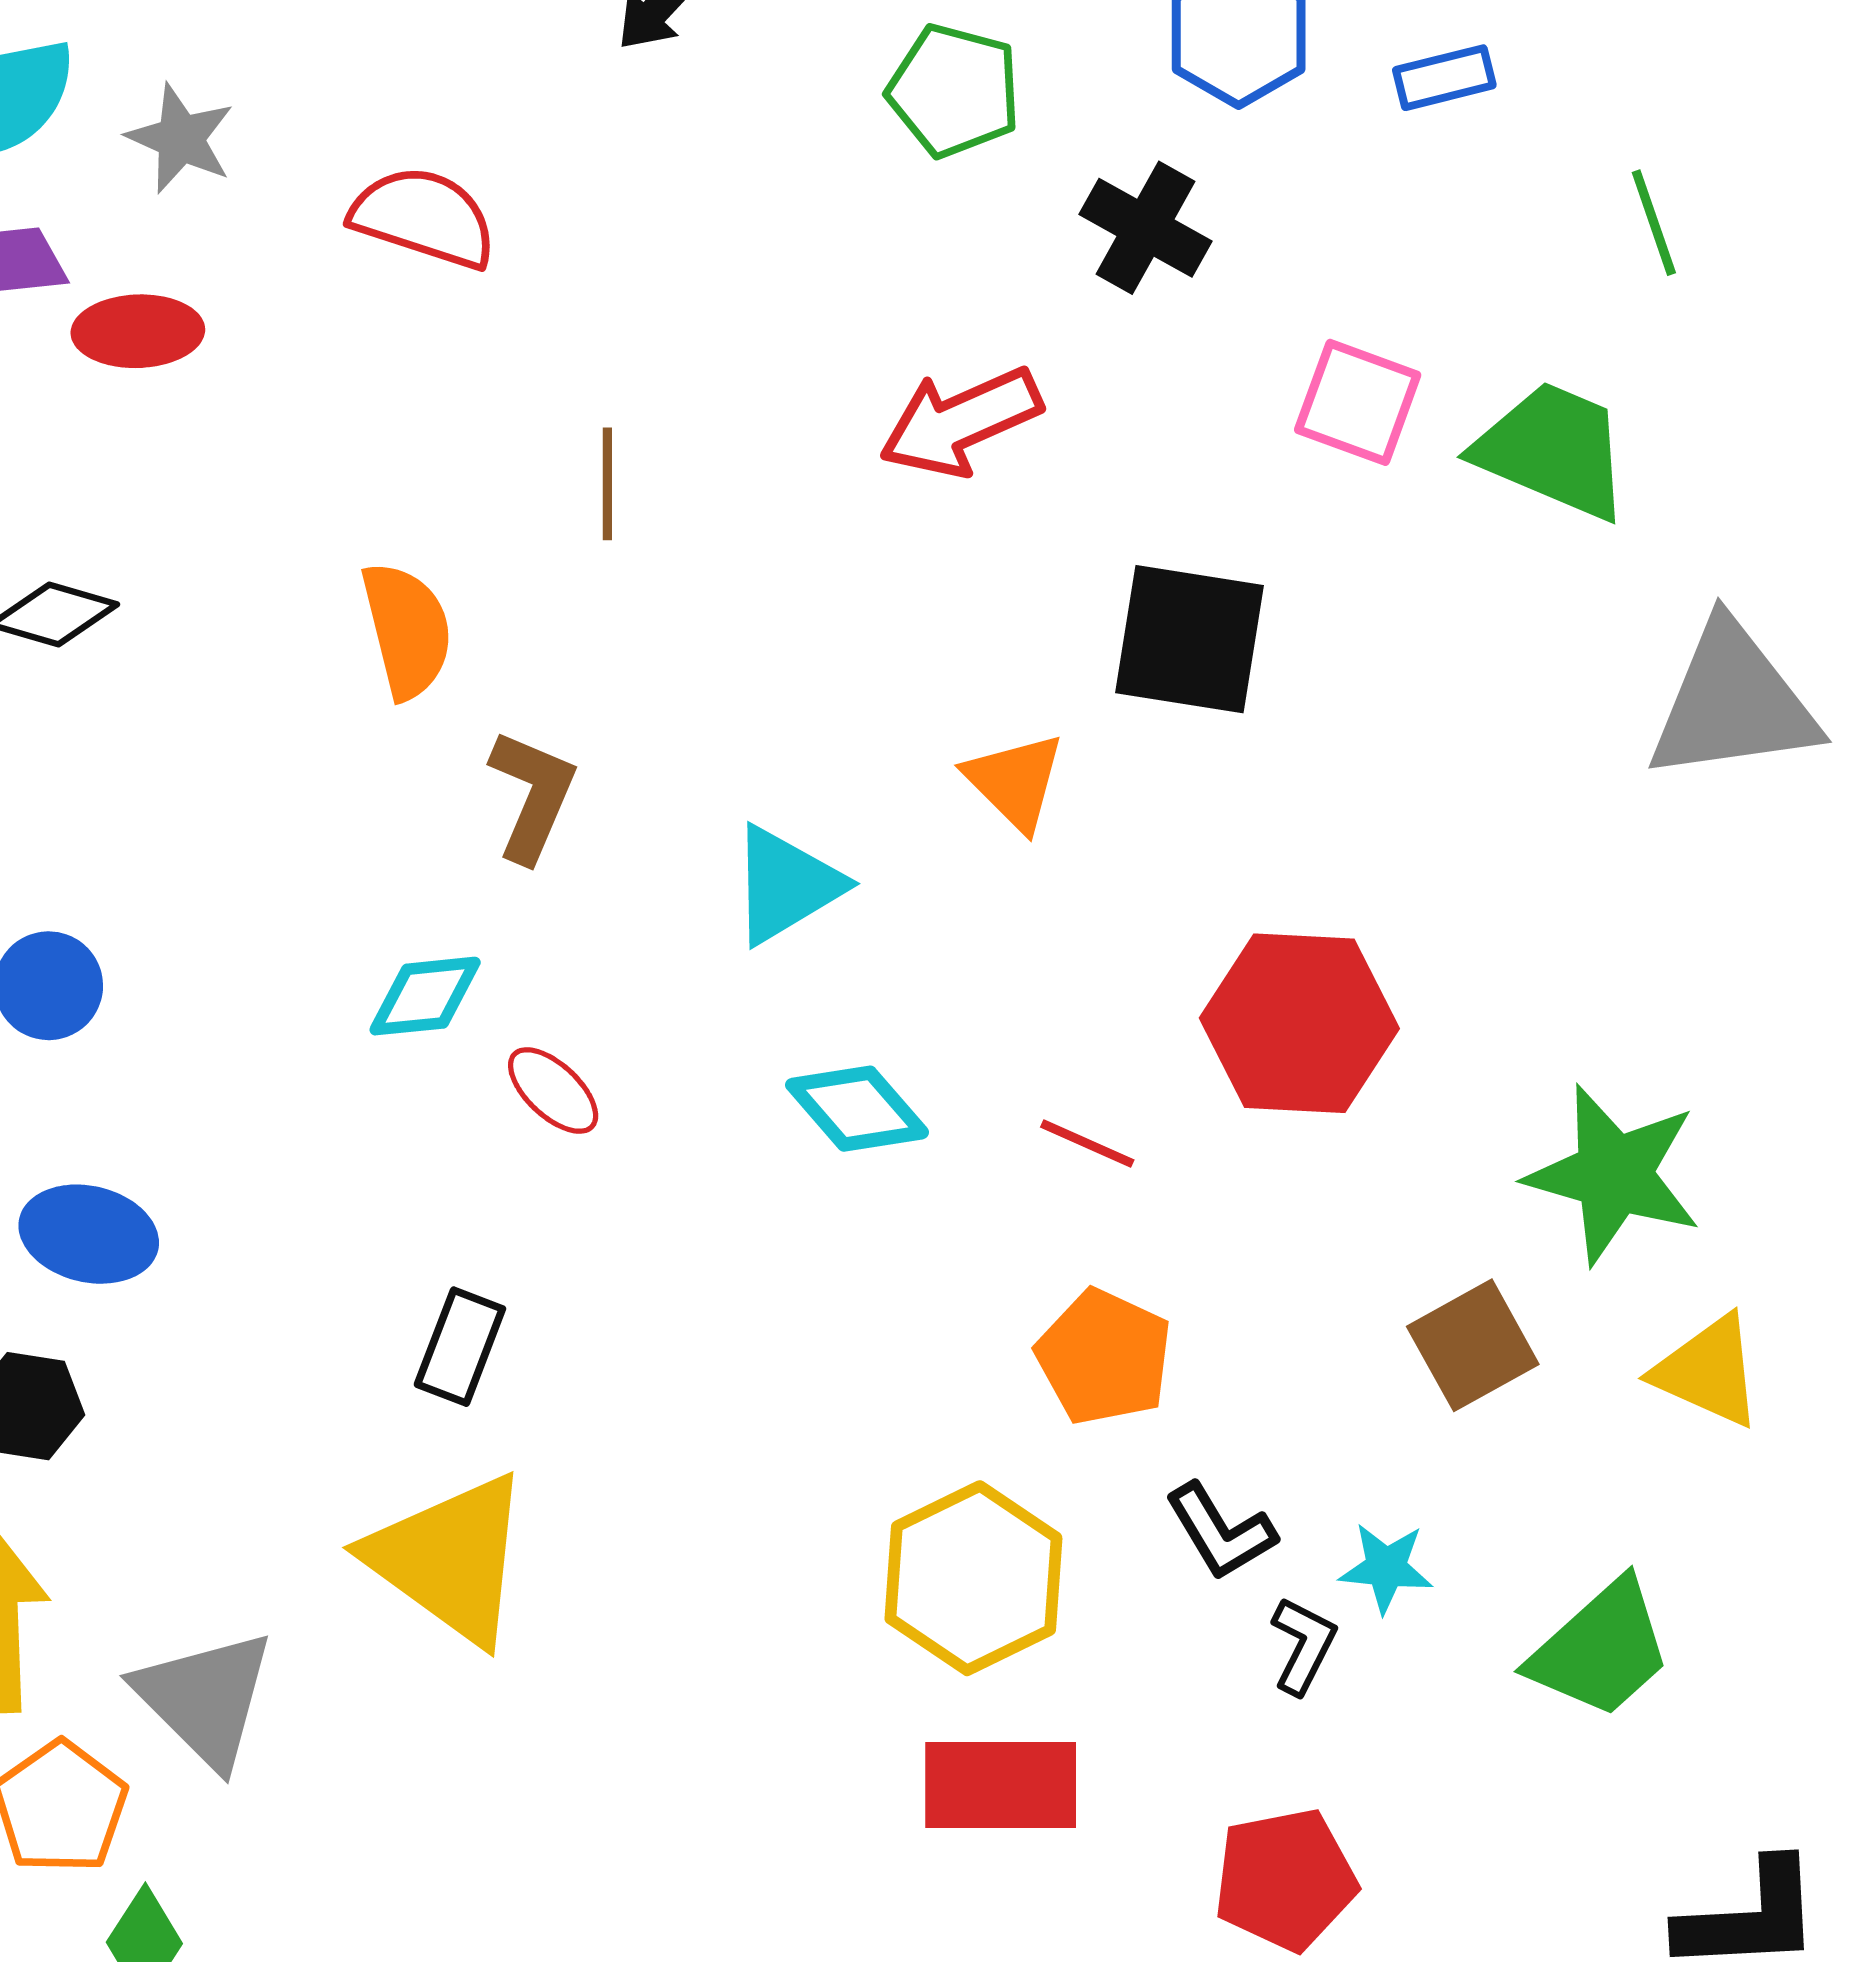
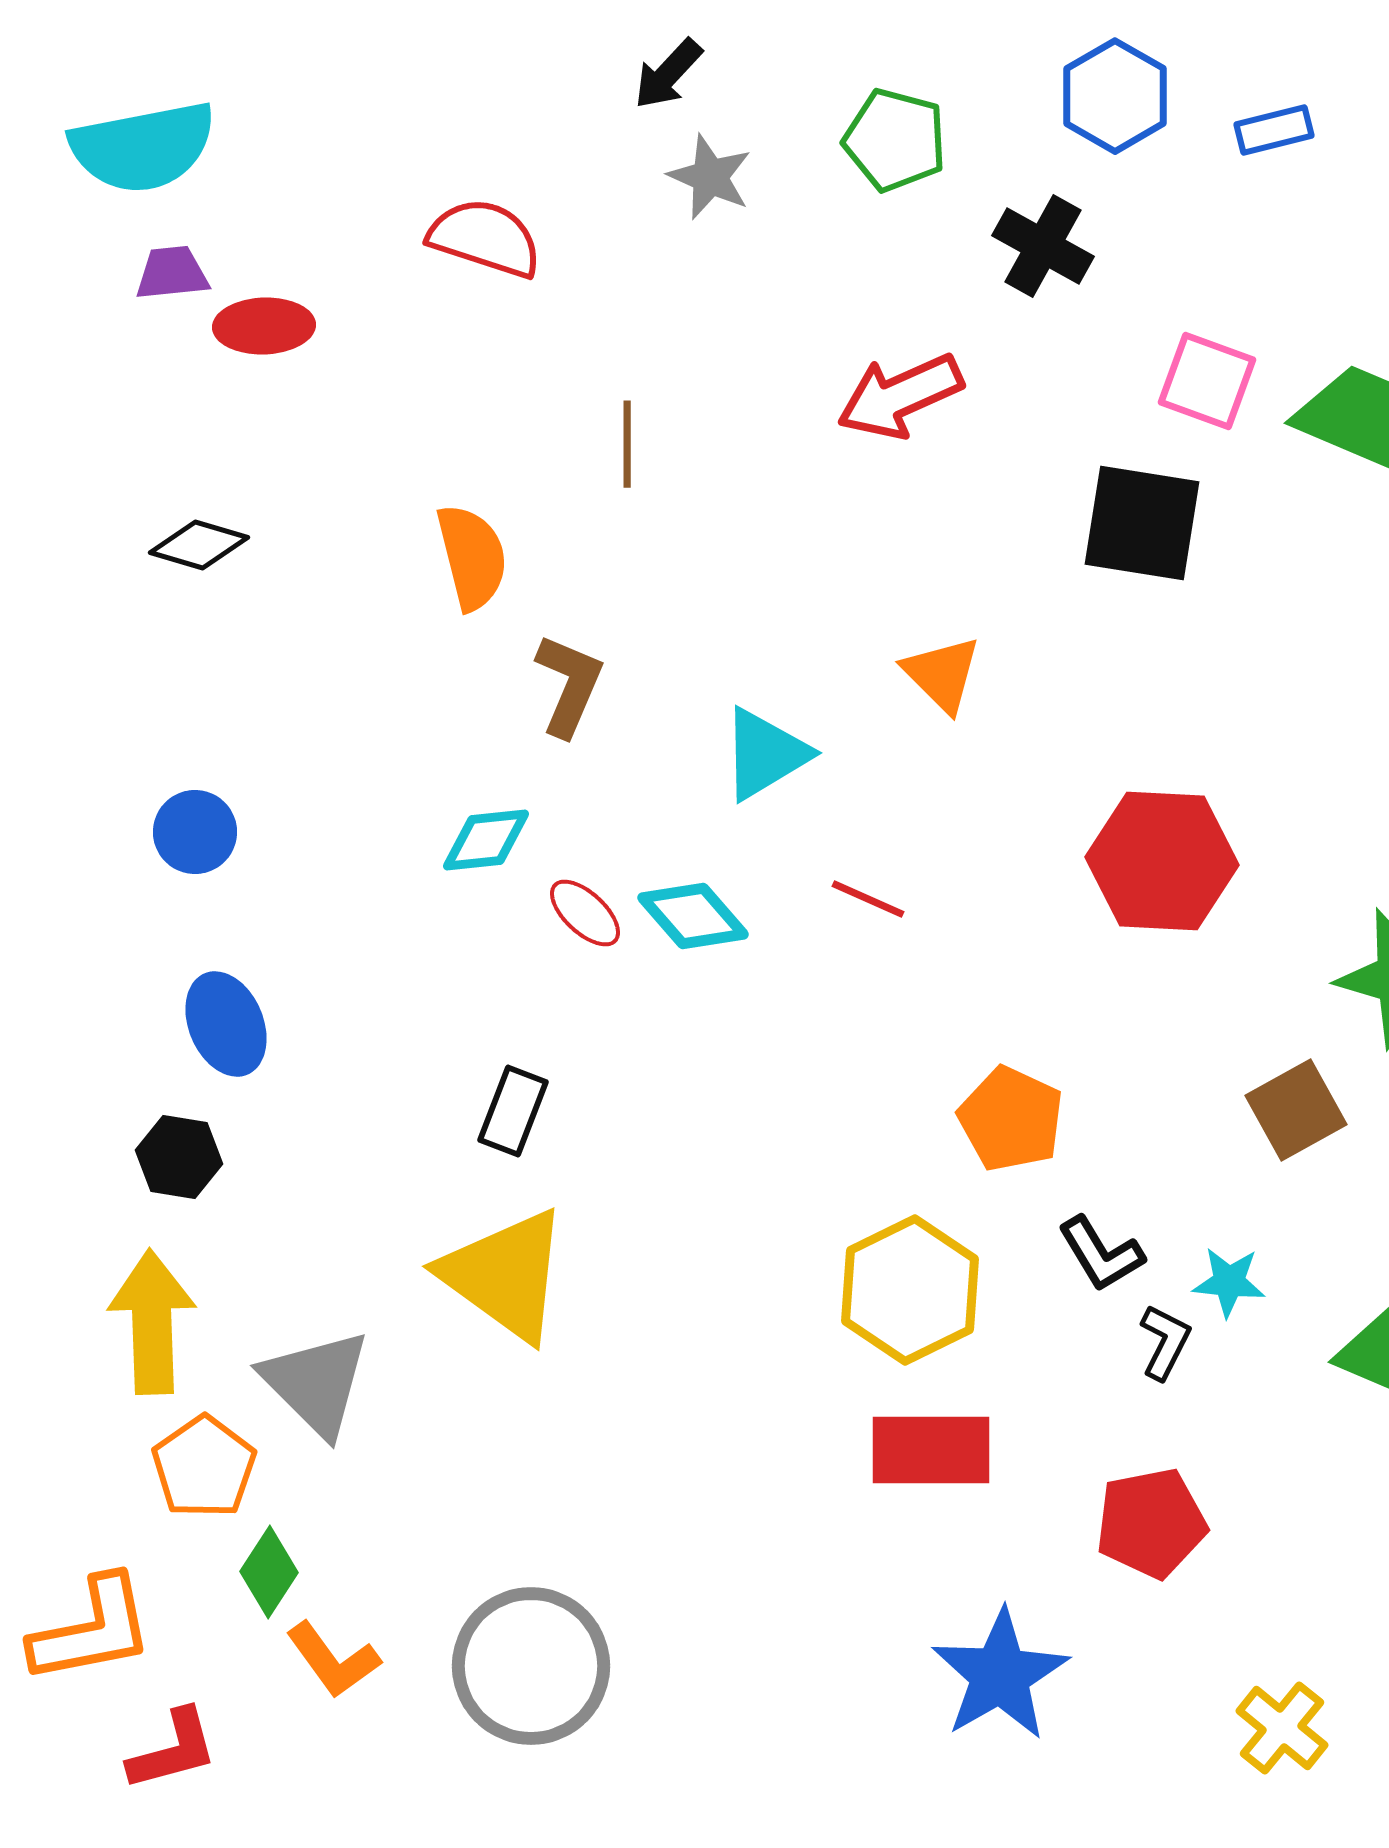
gray star: (181, 138) -> (710, 177), moved
black square: (1189, 639) -> (1142, 523), moved
cyan diamond: (857, 1109) -> (693, 916), moved
red line: (1087, 1144) -> (868, 899), moved
blue ellipse: (89, 1234) -> (226, 1024), turned 54

